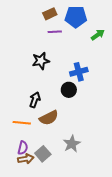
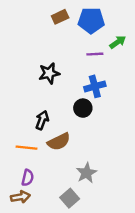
purple line: (55, 32) -> (95, 54), moved
gray square: (43, 154) -> (70, 198), moved
brown arrow: (26, 159) -> (20, 197), moved

